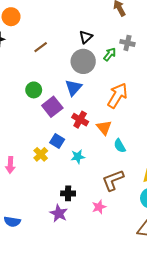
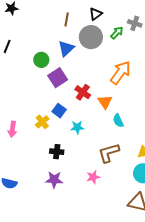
brown line: (41, 47) -> (67, 19), moved, turned -48
blue triangle: (73, 88) -> (66, 48), moved
black cross: (68, 193) -> (57, 152), moved
purple star: (59, 213) -> (54, 180), turned -30

